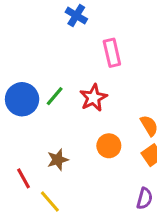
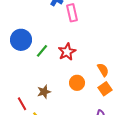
pink rectangle: (112, 53) -> (72, 13), moved
blue circle: (22, 99) -> (21, 40), moved

